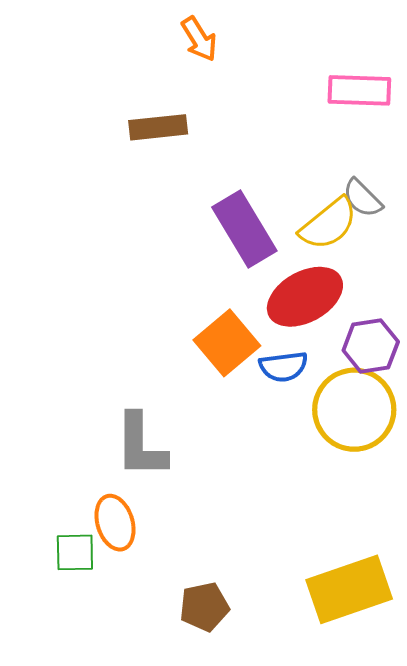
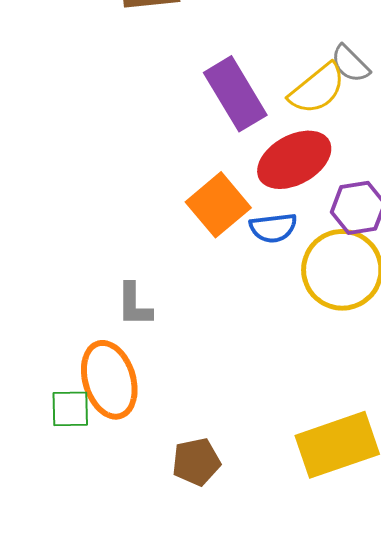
gray L-shape: (141, 446) -> (134, 305), size x0.7
orange ellipse: (115, 523) -> (109, 380), size x1.4

